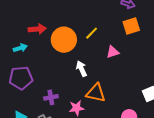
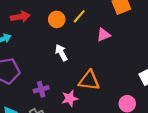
orange circle: (64, 40) -> (57, 19), moved, size x0.6
white arrow: (81, 69) -> (61, 53), moved

